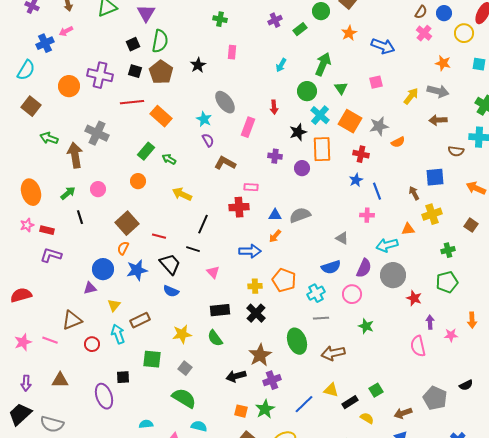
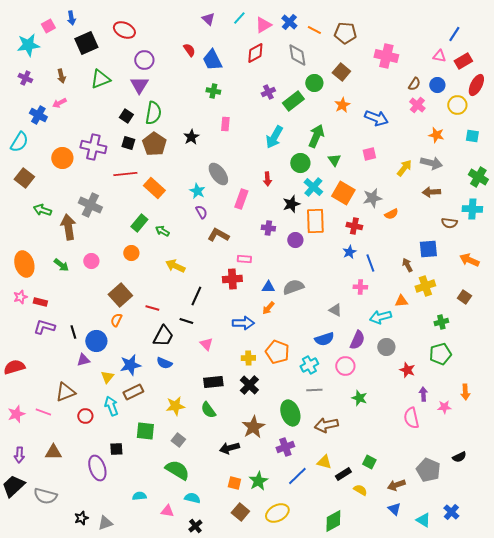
green rectangle: (300, 29) -> (293, 101), size x1.5
blue cross: (45, 43) -> (38, 115), turned -36
black square: (133, 44) -> (126, 116), turned -32
cyan arrow: (281, 65) -> (274, 137), size x1.6
green arrow: (68, 193) -> (61, 265), turned 77
black line: (80, 217) -> (73, 332), moved
black trapezoid: (170, 264) -> (163, 336), turned 70
blue star: (137, 270) -> (130, 365), moved
gray circle: (393, 275) -> (386, 347), size x0.7
purple cross: (272, 380) -> (285, 447), moved
green square: (376, 390) -> (369, 462), turned -32

